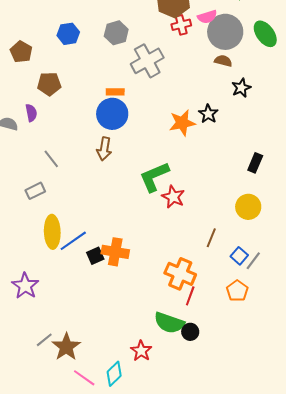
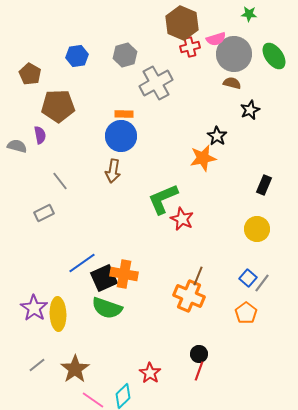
brown pentagon: (49, 84) -> (58, 106), size x1.4
orange star: (182, 123) -> (203, 158), moved
yellow ellipse: (52, 232) -> (58, 314), moved
brown line: (211, 238) -> (198, 276), moved
black square: (95, 256) -> (104, 278), size x1.5
red line: (190, 296) -> (199, 371), moved
green semicircle: (169, 323) -> (107, 308), moved
gray line: (44, 340) -> (37, 365), moved

